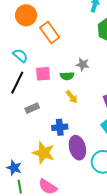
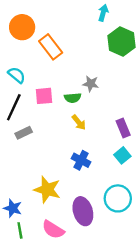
gray rectangle: (32, 108) -> (24, 133), moved
blue cross: (60, 127) -> (81, 160), moved, turned 35
purple ellipse: (77, 148) -> (83, 211), moved

